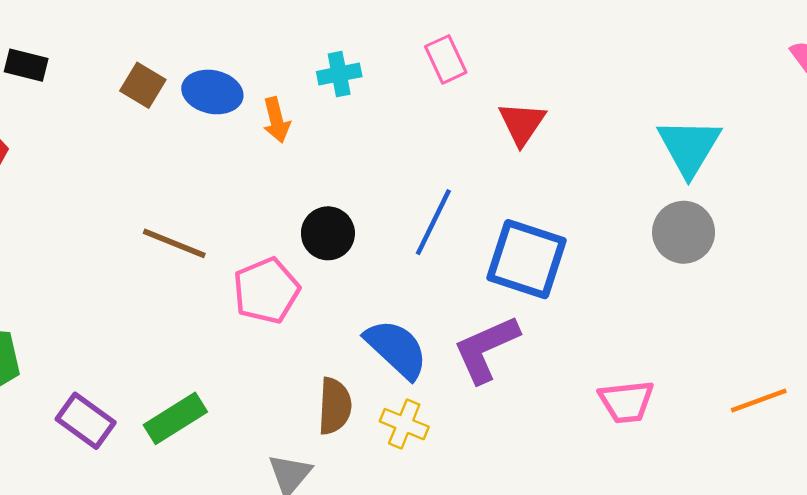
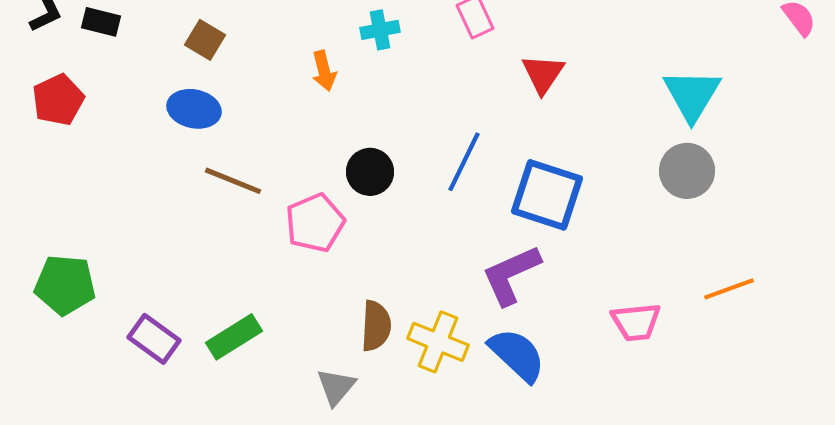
blue ellipse: (212, 92) -> (194, 109), moved
blue semicircle: (396, 349) -> (517, 355), moved
orange line: (759, 400) -> (729, 289), moved
yellow cross: (404, 424) -> (438, 342), size x1.4

